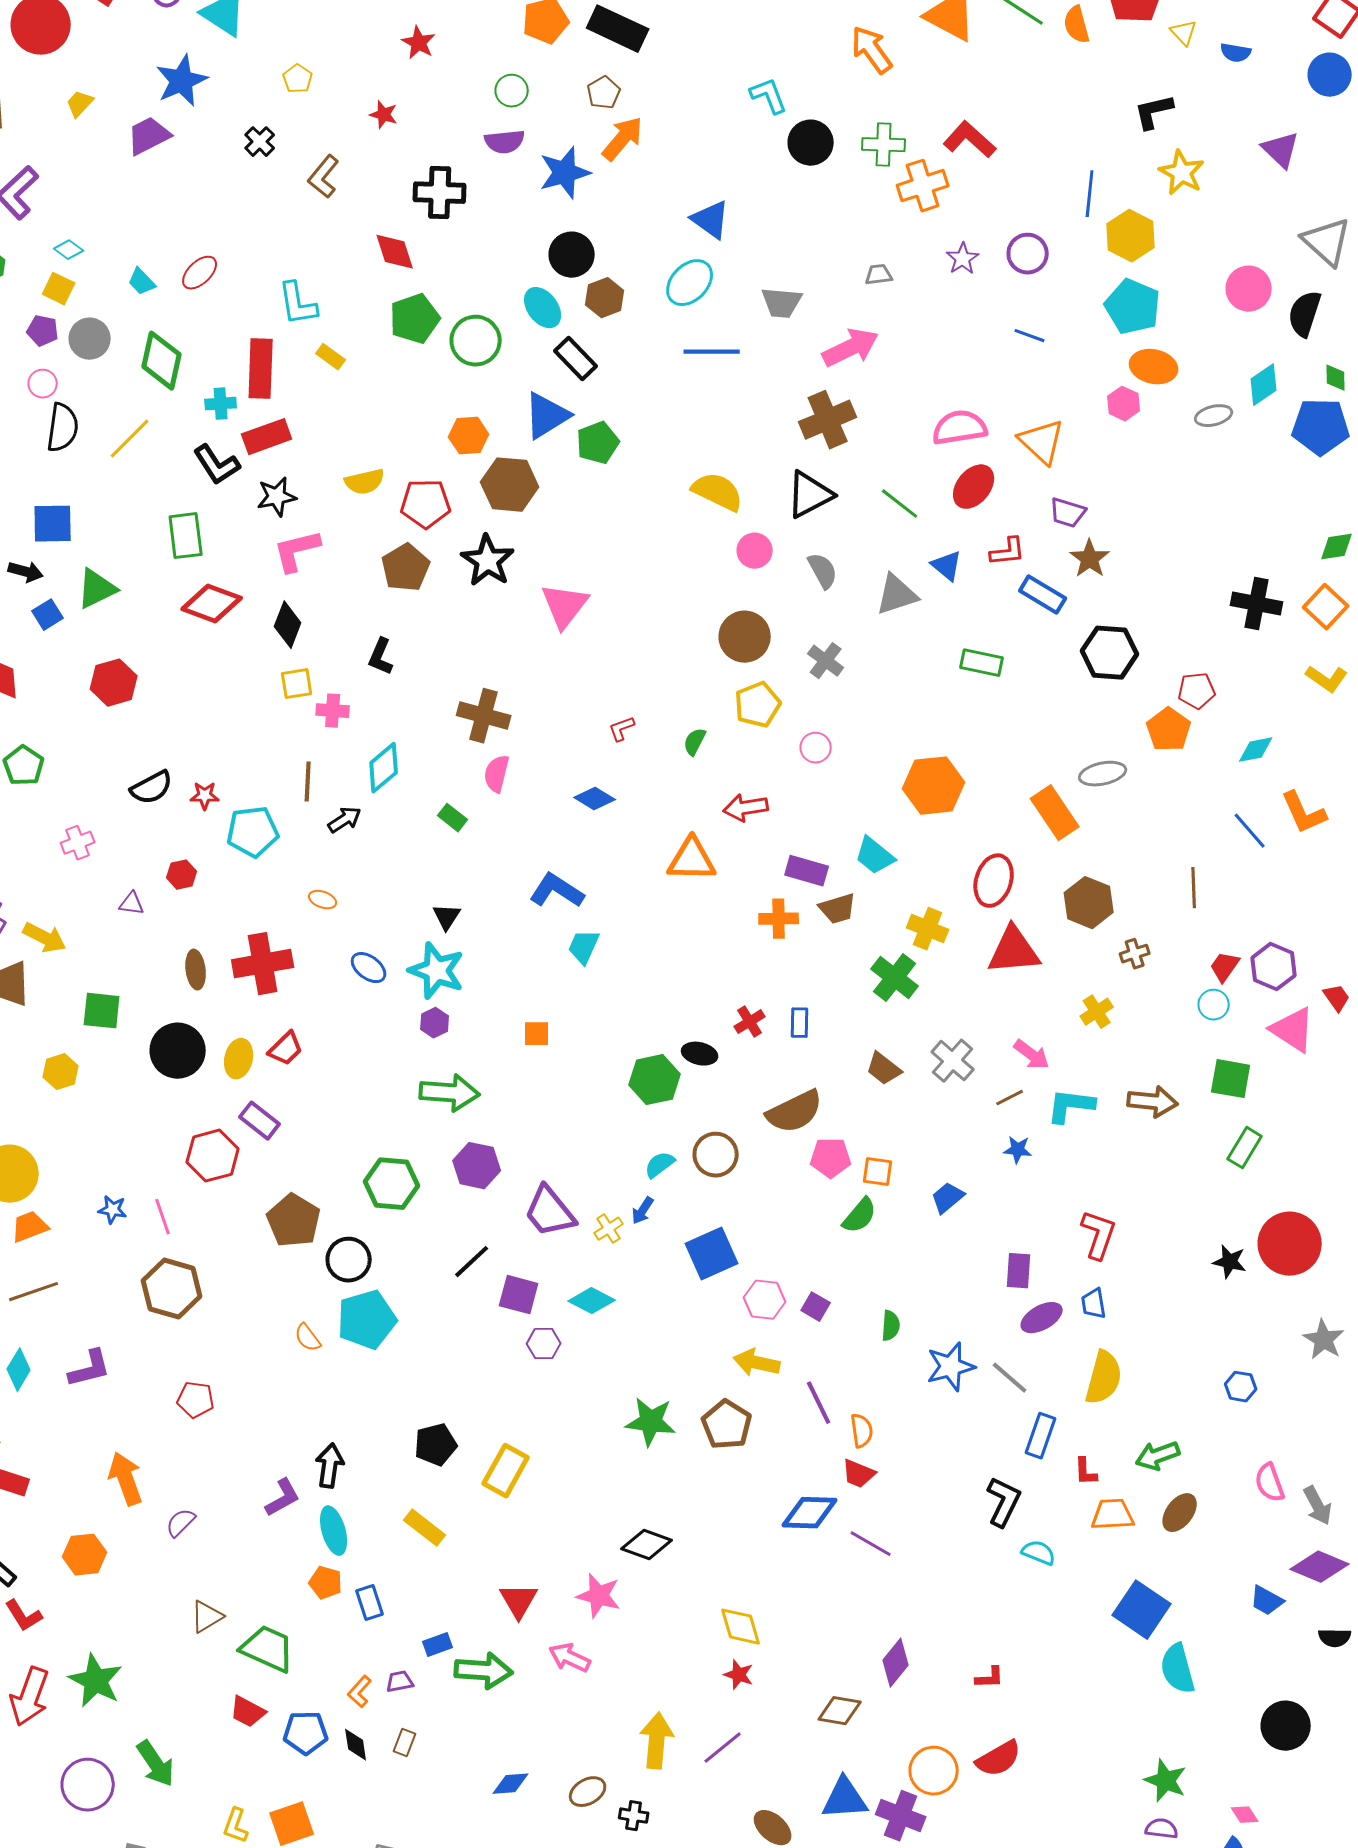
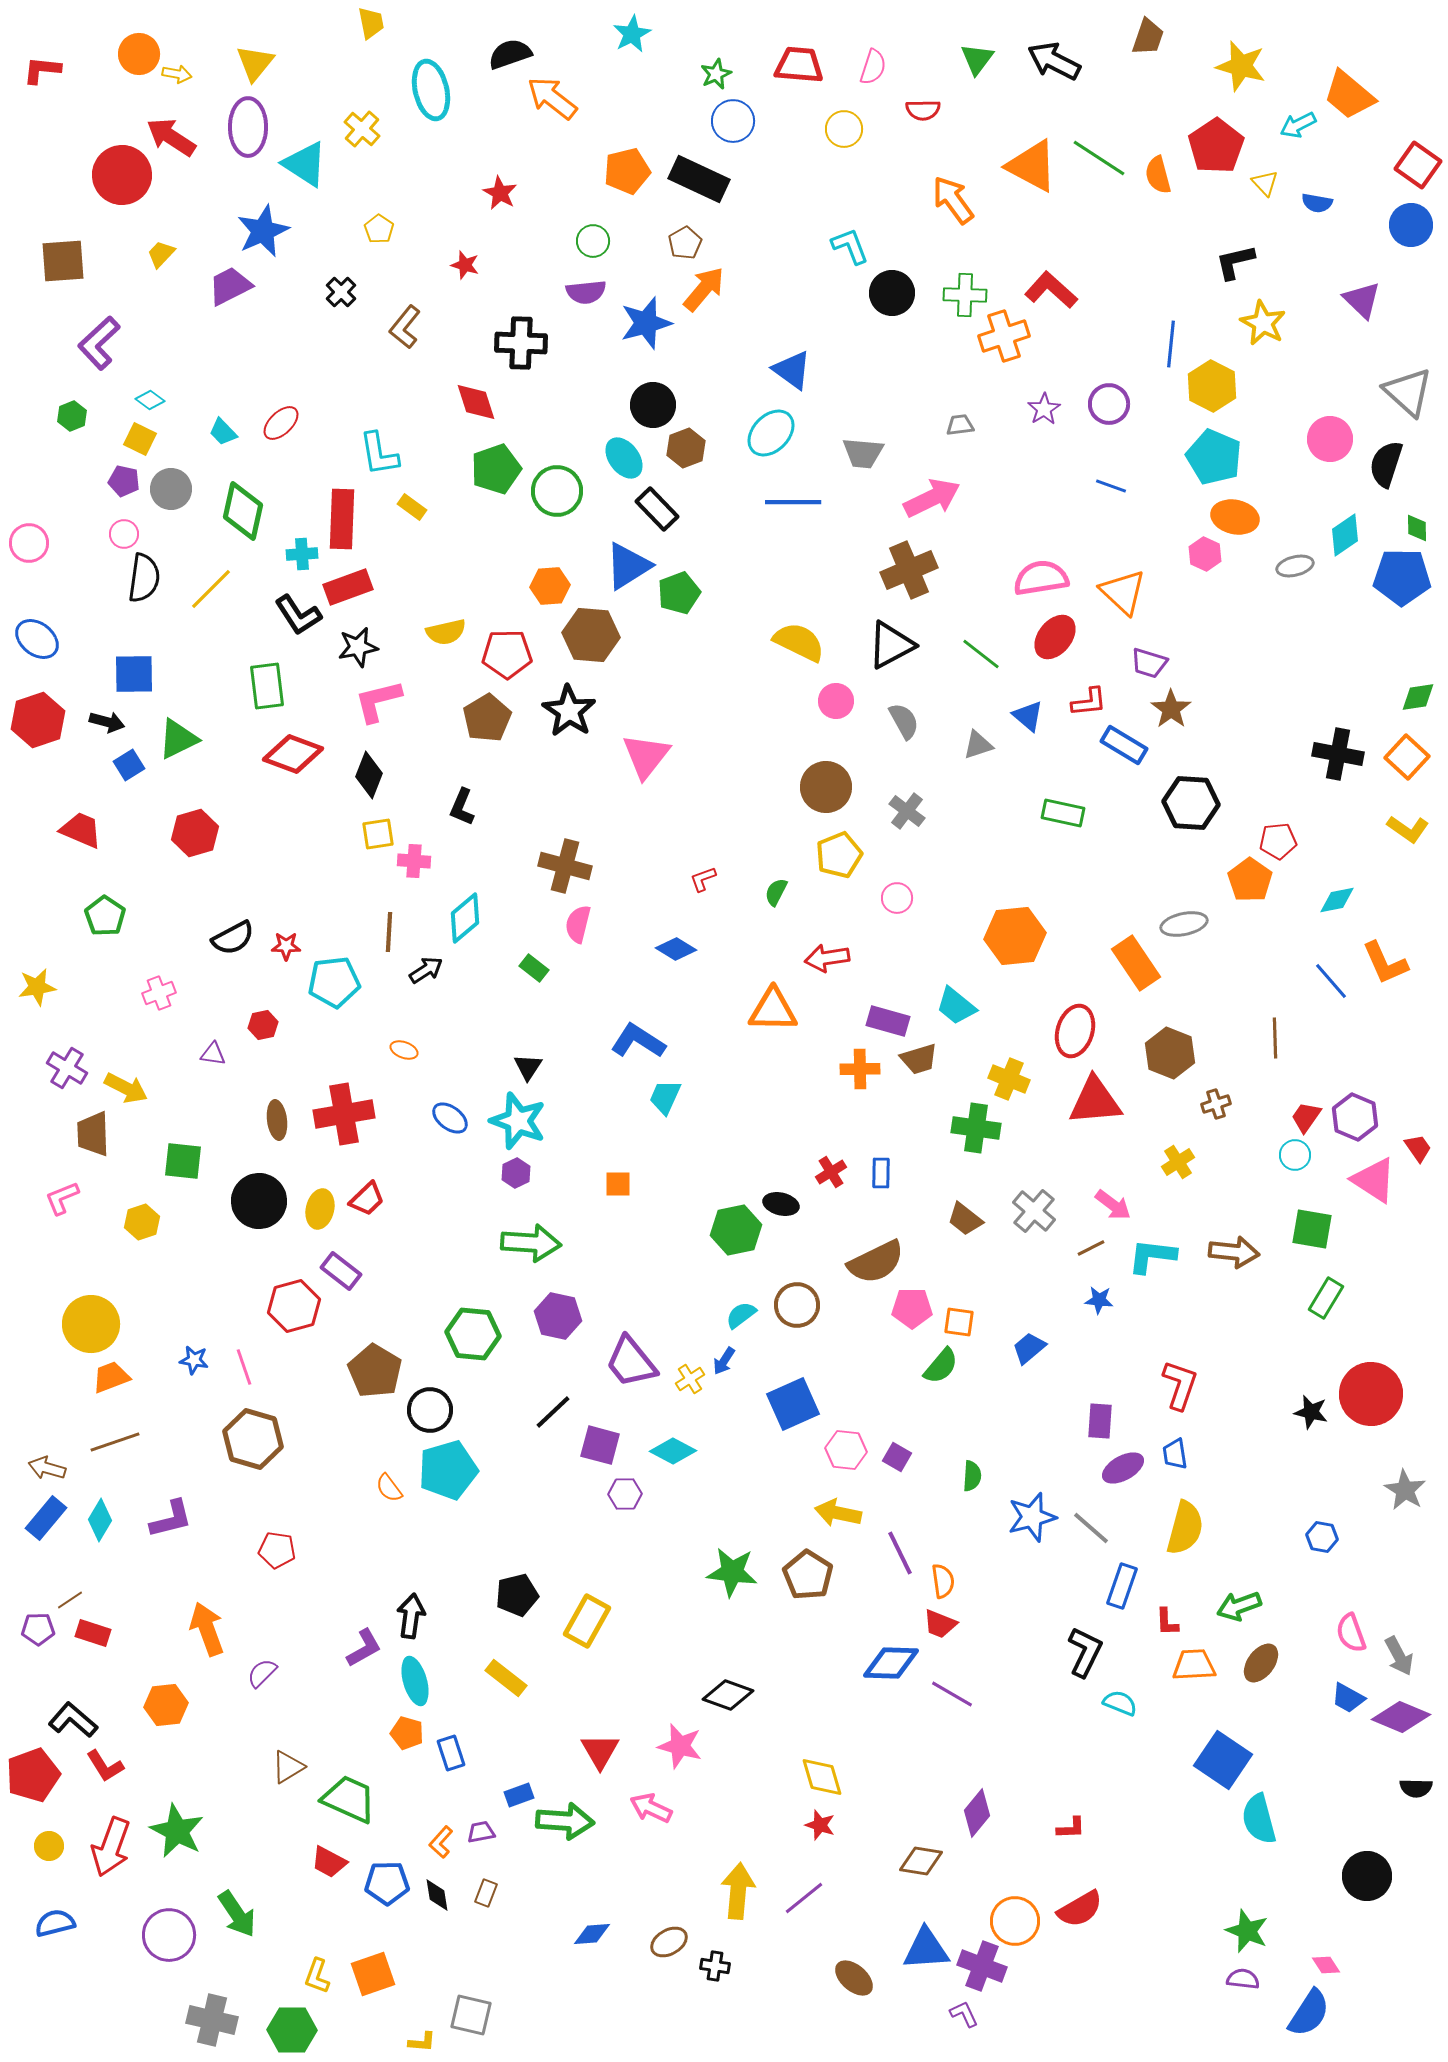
gray triangle: (897, 595) -> (978, 745), size x0.7
green cross: (895, 978) -> (976, 1128), turned -30
blue trapezoid: (1267, 1601) -> (1348, 1698), moved

